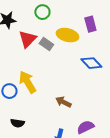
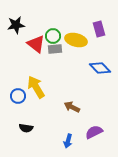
green circle: (42, 12) -> (53, 36), moved
red triangle: (27, 39) -> (36, 44), turned -36
gray rectangle: (46, 44) -> (55, 49), turned -40

